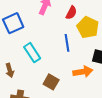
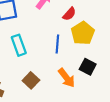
orange arrow: (83, 72) -> (66, 78), turned 48

